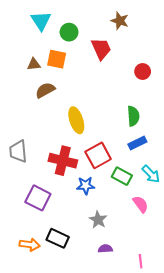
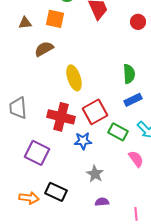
brown triangle: (34, 64) -> (25, 23), moved
red circle: (143, 72) -> (138, 22), moved

